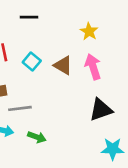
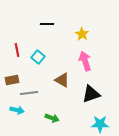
black line: (29, 17) -> (47, 24), moved
brown triangle: (63, 65) -> (62, 80), moved
green arrow: (37, 137) -> (52, 118), moved

